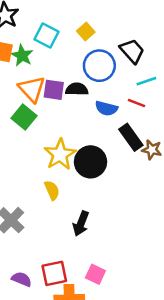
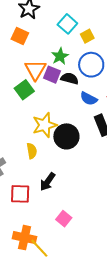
cyan square: (46, 36) -> (67, 24), moved
green star: (22, 56) -> (60, 56), moved
red square: (54, 273) -> (20, 194), moved
pink square: (95, 274) -> (64, 219), moved

